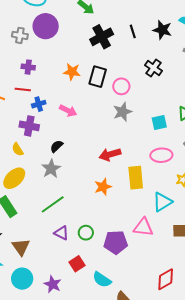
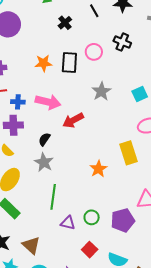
black cross: (102, 37) -> (65, 23), size x0.6
pink circle: (121, 86) -> (94, 52), moved
blue cross: (39, 104) -> (18, 102), turned 32
pink arrow: (68, 111) -> (48, 102), size x1.4
red arrow: (110, 154) -> (73, 120), moved
green line: (53, 204) -> (53, 197), turned -35

